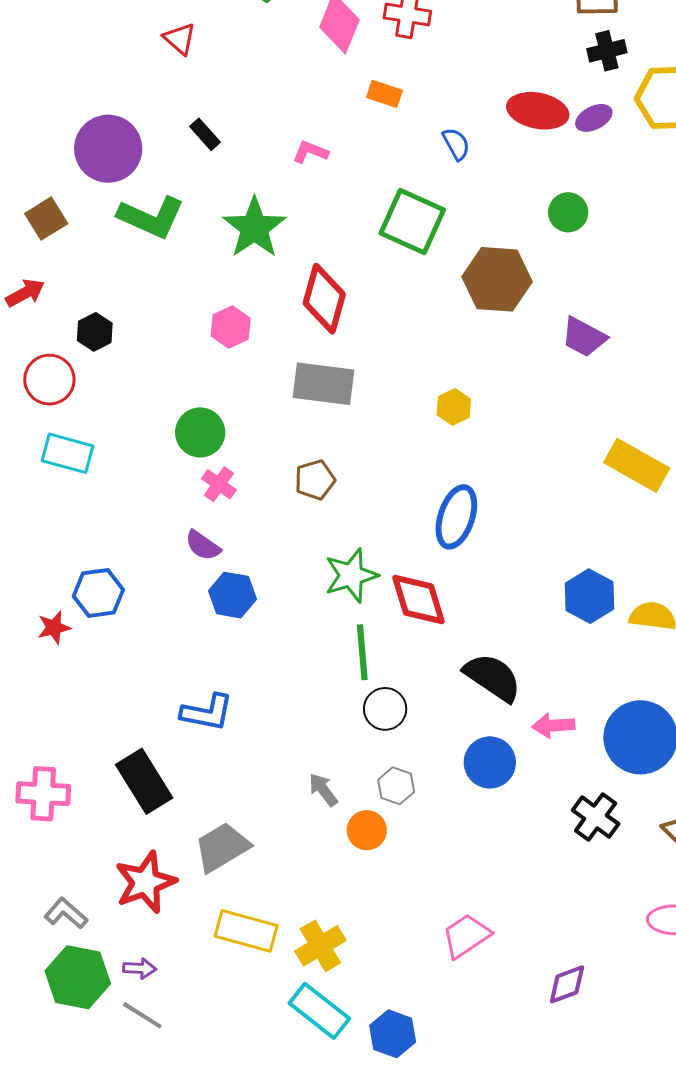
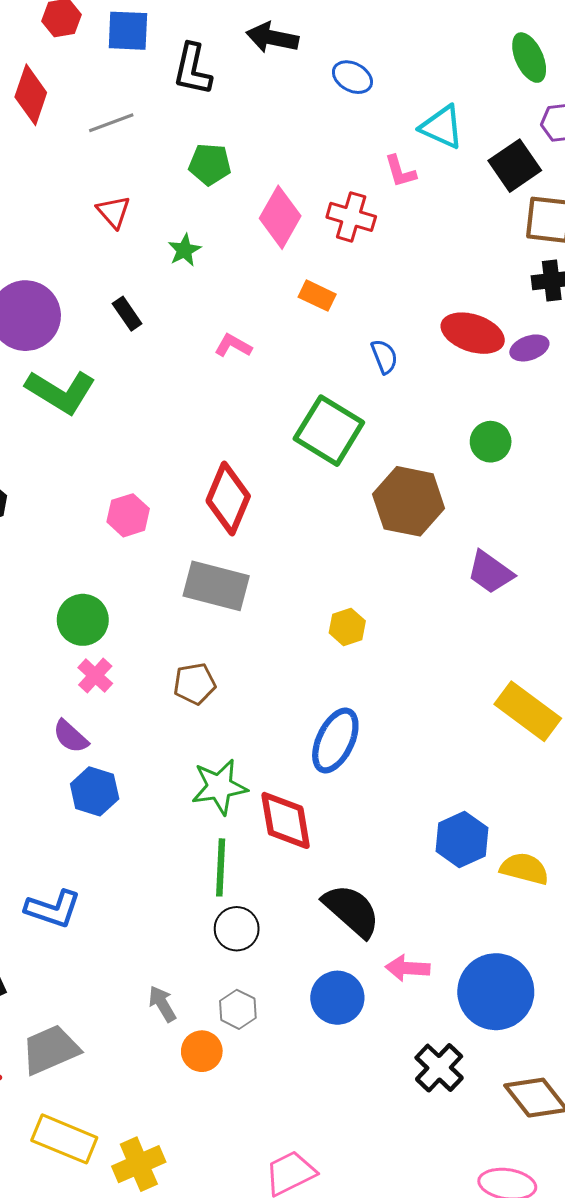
green star: (254, 228) -> (184, 250), moved, size x0.5

